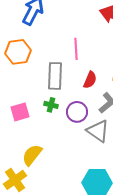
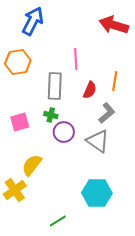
purple circle: (77, 112) -> (64, 132), moved

